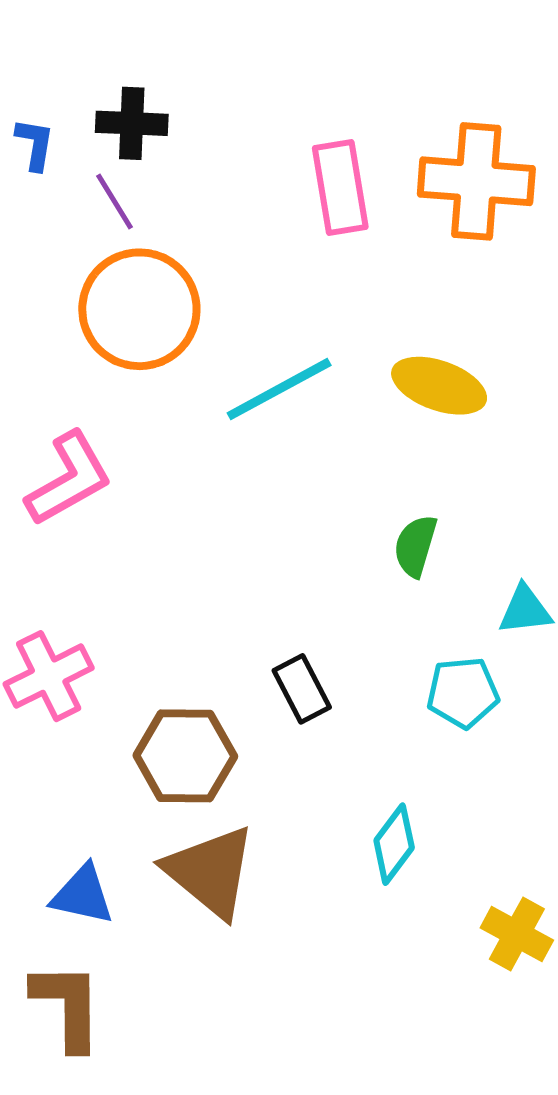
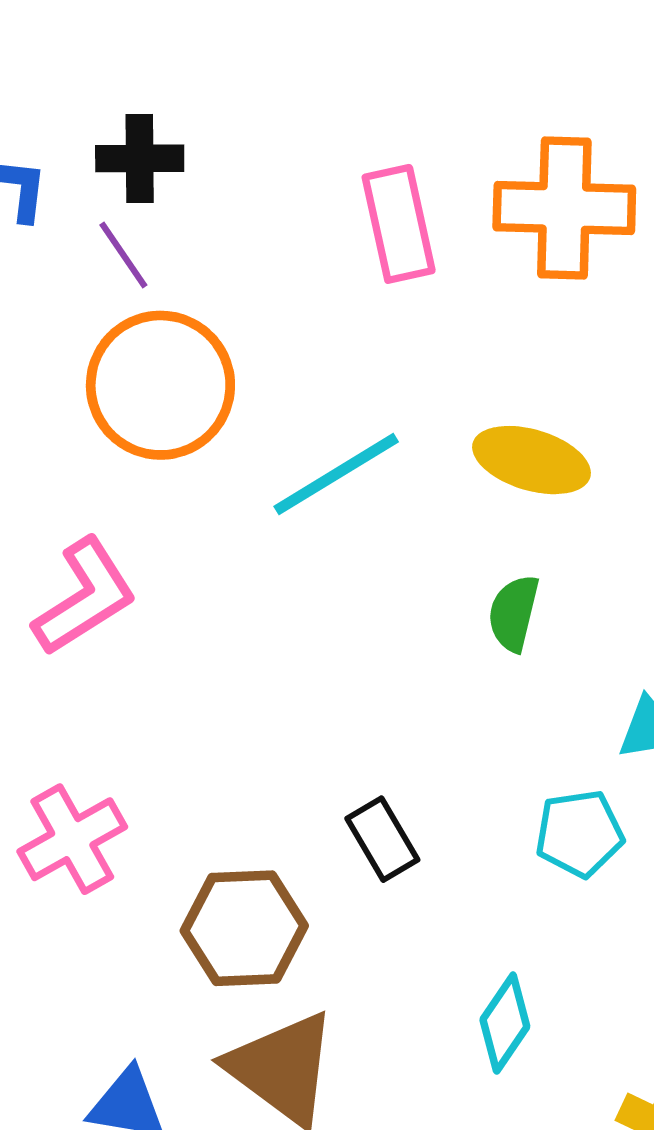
green semicircle: (415, 546) -> (514, 613), moved

